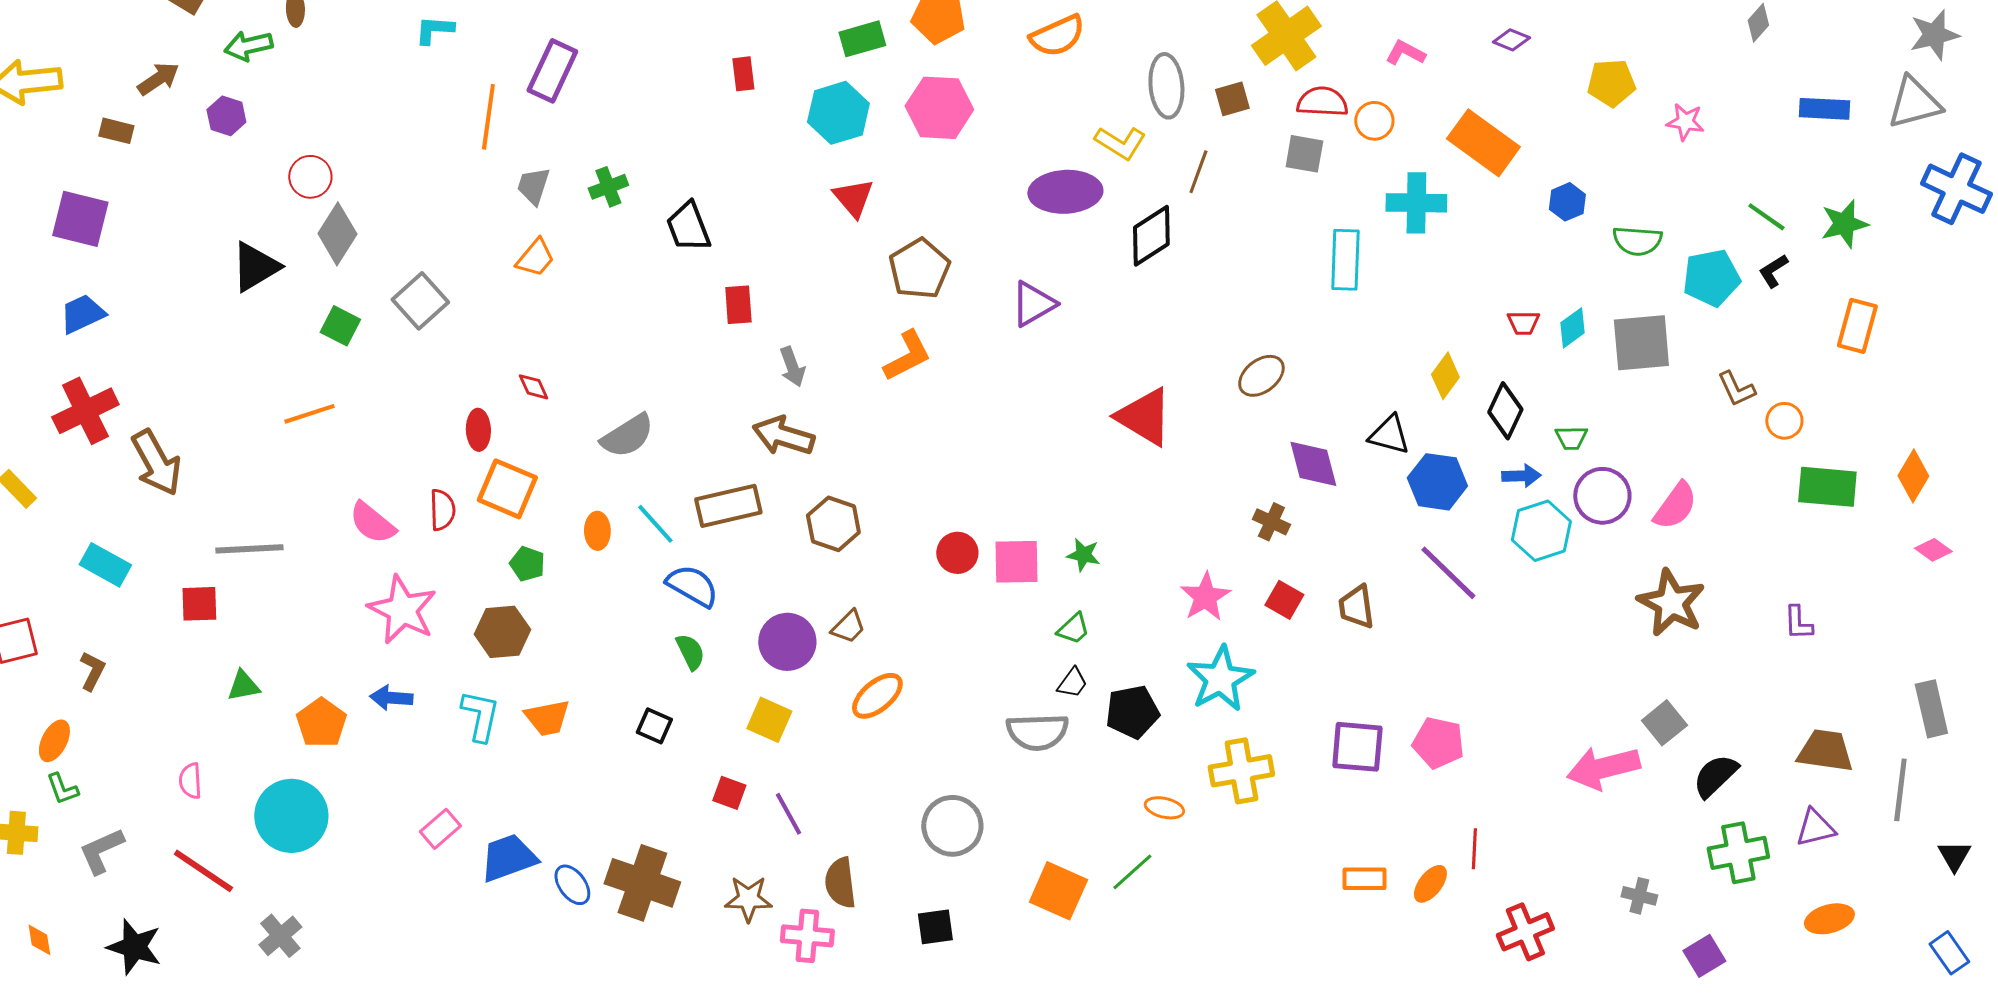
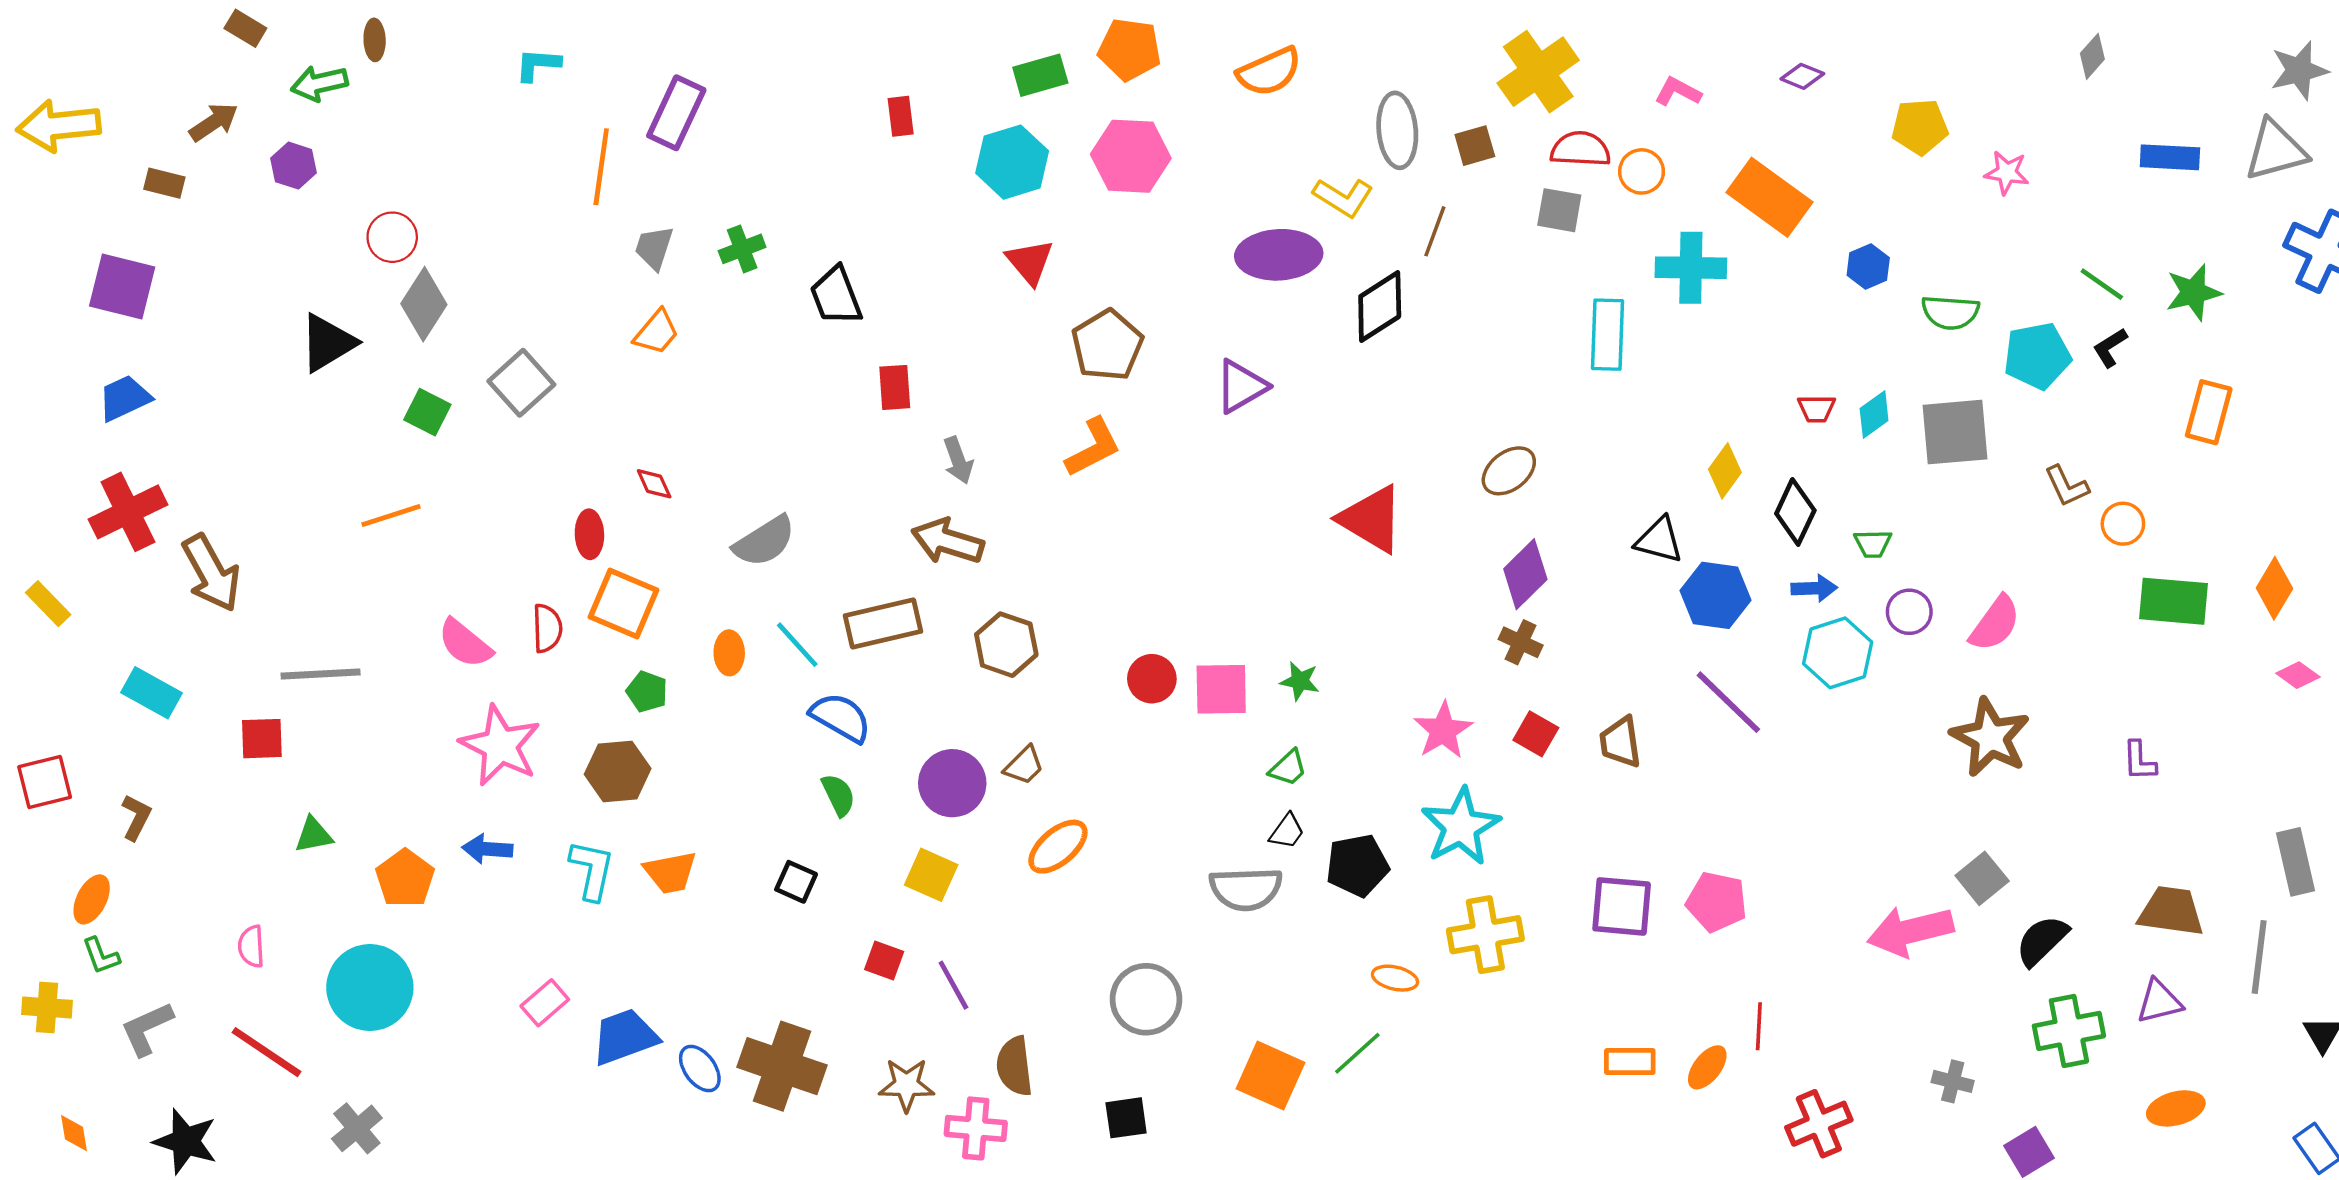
purple diamond: (1313, 464) -> (1525, 574), moved, turned 60
purple circle: (1602, 496) -> (1909, 612), size x0.7

